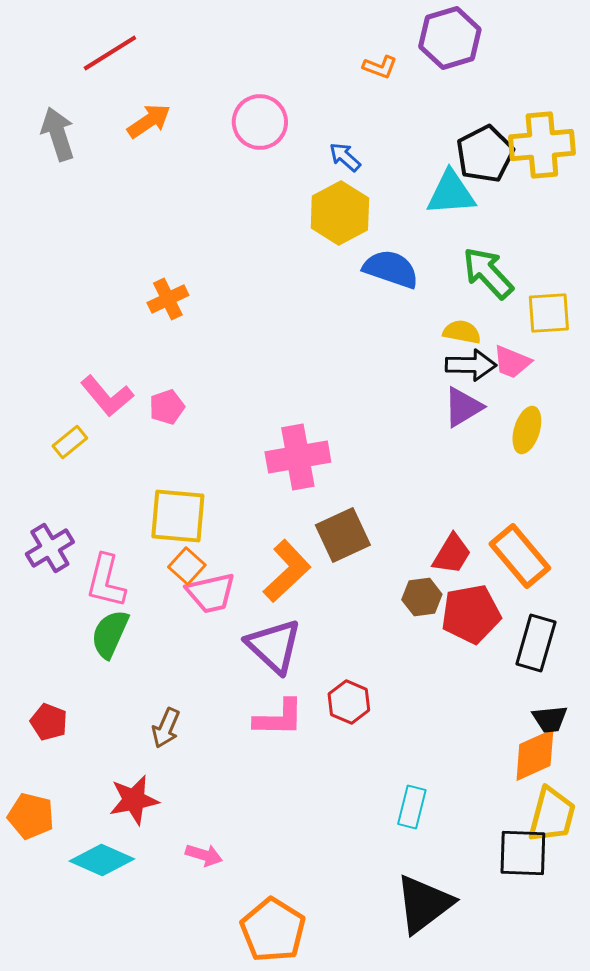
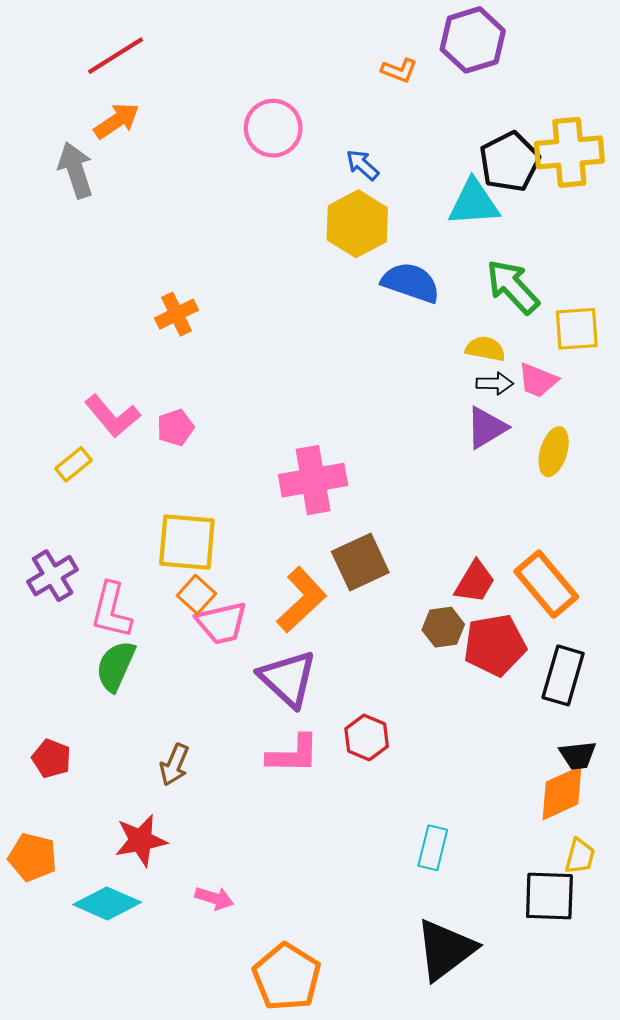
orange arrow: (149, 121) -> (117, 121), moved
gray arrow: (58, 134) -> (76, 170), moved
black arrow: (471, 365) -> (495, 383), size x0.7
yellow trapezoid: (552, 815) -> (580, 856), size x0.6

